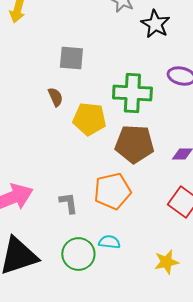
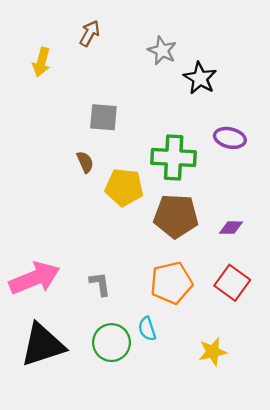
orange pentagon: (112, 191) -> (171, 283), moved
cyan semicircle: (109, 242) -> (147, 329), turned -115

